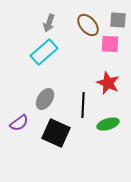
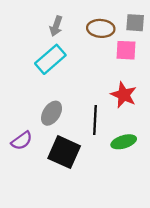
brown ellipse: (88, 25) -> (101, 28), turned -45

